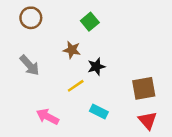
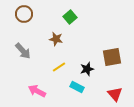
black star: (96, 67) -> (87, 69), moved
brown square: (144, 88) -> (112, 57), moved

